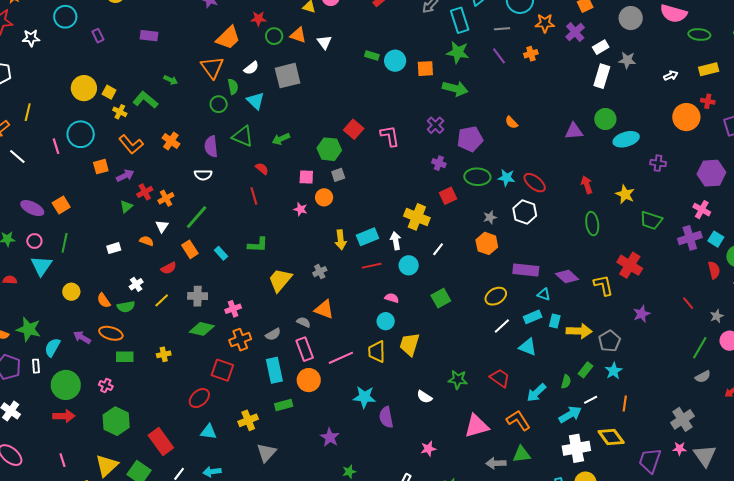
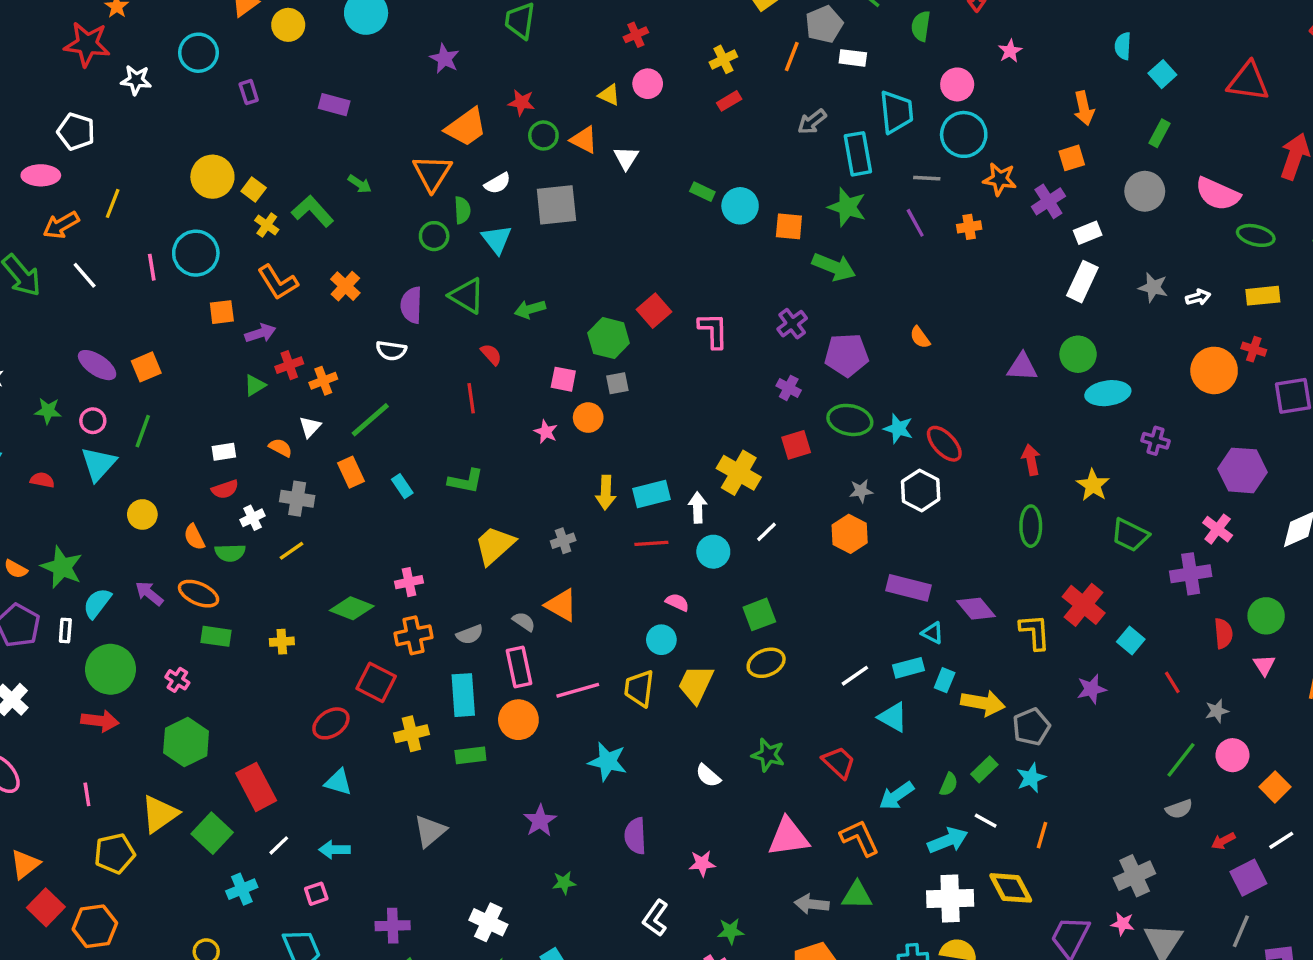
gray star: (627, 60) -> (1153, 287), moved
cyan square: (716, 239) -> (1131, 641), moved
red semicircle: (169, 268) -> (225, 489), moved
gray cross: (198, 296) -> (297, 499), moved
yellow ellipse: (496, 296) -> (766, 663), moved
white line: (591, 400) -> (986, 821), turned 48
purple semicircle: (386, 417) -> (635, 836), moved
yellow cross: (248, 420) -> (411, 734), moved

